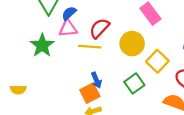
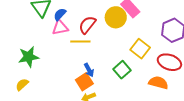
yellow circle: (132, 44) -> (116, 17), moved
green star: (42, 45) -> (29, 57), moved, turned 30
yellow semicircle: (18, 90) -> (22, 85), turned 144

